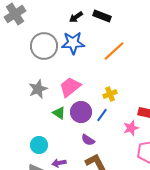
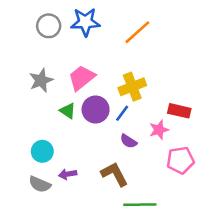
gray circle: (44, 46) -> (49, 26), size x0.7
yellow cross: (110, 94) -> (132, 87), size x1.5
purple semicircle: (88, 140) -> (129, 141), moved

